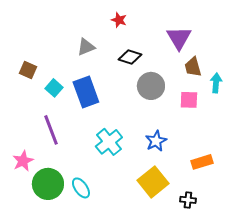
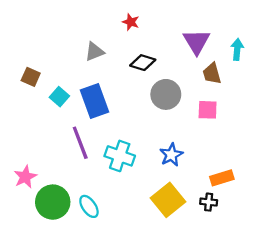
cyan arrow: (216, 83) -> (237, 49), moved
purple line: (51, 130) -> (80, 143), moved
cyan cross: (109, 142) -> (120, 156), turned -32
black cross: (188, 200) -> (209, 202), moved

